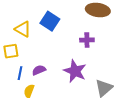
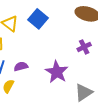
purple cross: (87, 40) -> (84, 47), moved, turned -32

